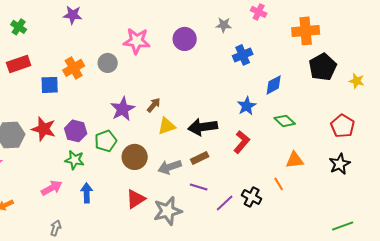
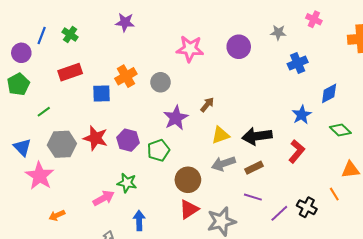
gray circle: (108, 63) -> (160, 82), moved
brown arrow: (154, 105) -> (207, 105), moved
brown circle: (135, 157) -> (188, 180), moved
green star: (75, 160) -> (127, 183), moved
gray arrow: (170, 167) -> (223, 164), moved
blue arrow: (87, 193) -> (139, 220), moved

